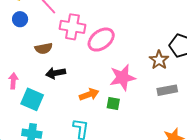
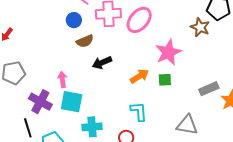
blue circle: (20, 19) -> (74, 20), moved
gray rectangle: (167, 90) -> (209, 89), moved
cyan square: (32, 99) -> (72, 102), moved

